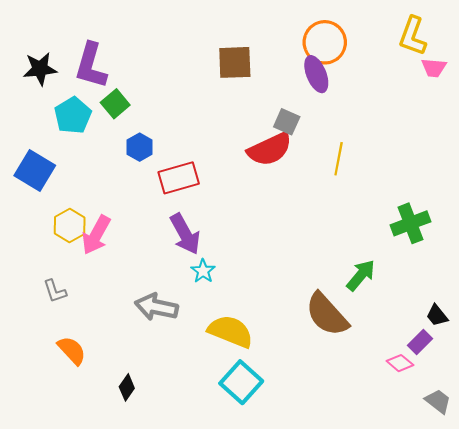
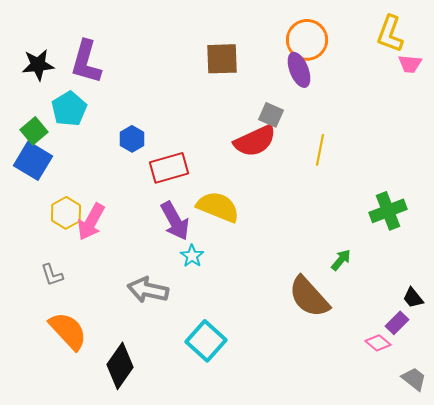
green square: (115, 104) -> (34, 131), moved
green arrow: (361, 275) -> (341, 260), size x0.7
yellow semicircle: (231, 331) -> (218, 207), moved
orange semicircle: (72, 350) -> (68, 331), size x1.4
cyan square: (241, 382) -> (206, 341), moved
black diamond: (127, 387) -> (120, 366), size x1.8

